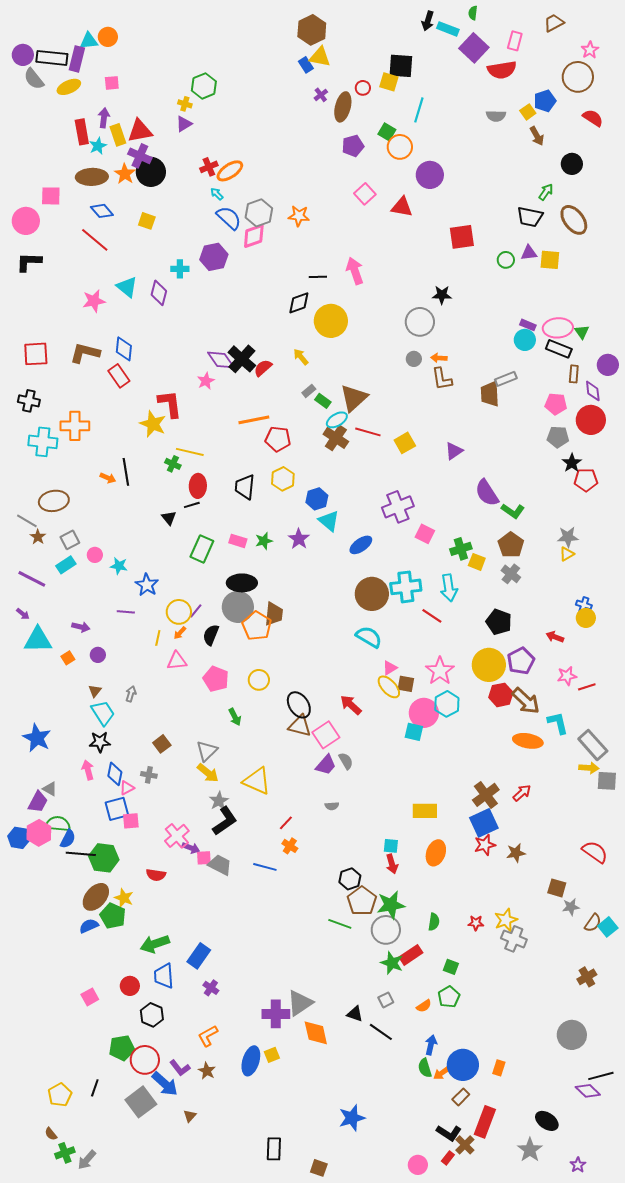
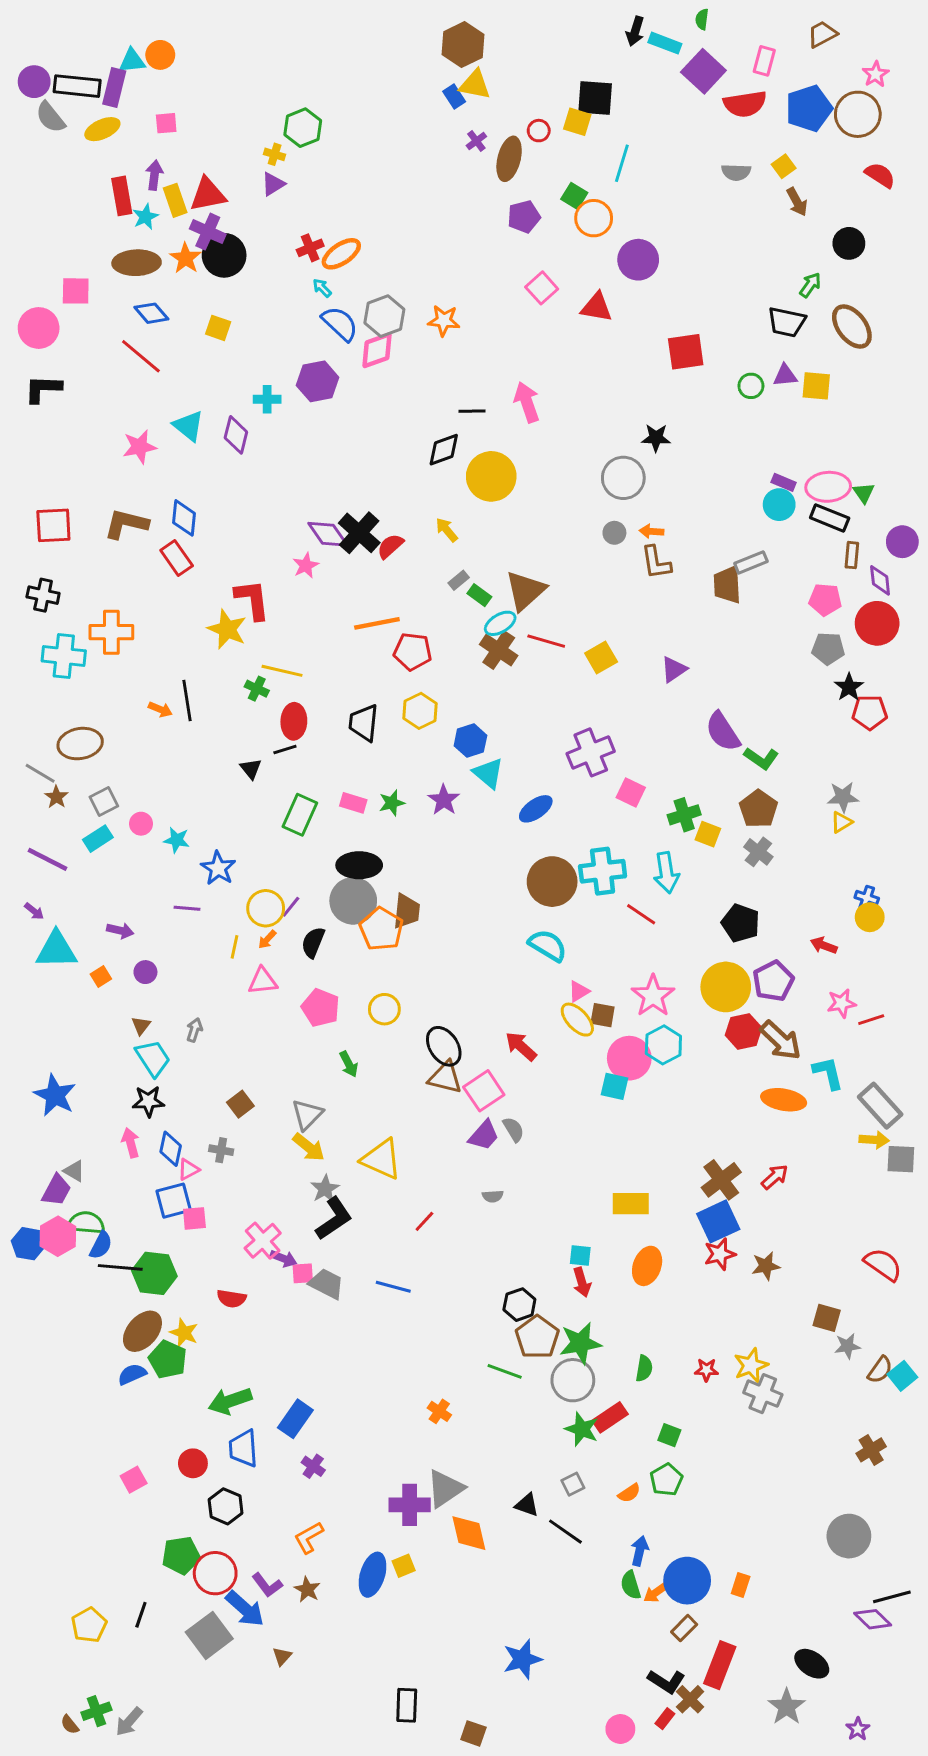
blue pentagon: (545, 101) -> (809, 108), moved, size x1.4
orange cross: (290, 846) -> (439, 1411), moved
brown semicircle: (51, 1134) -> (70, 1725), moved

